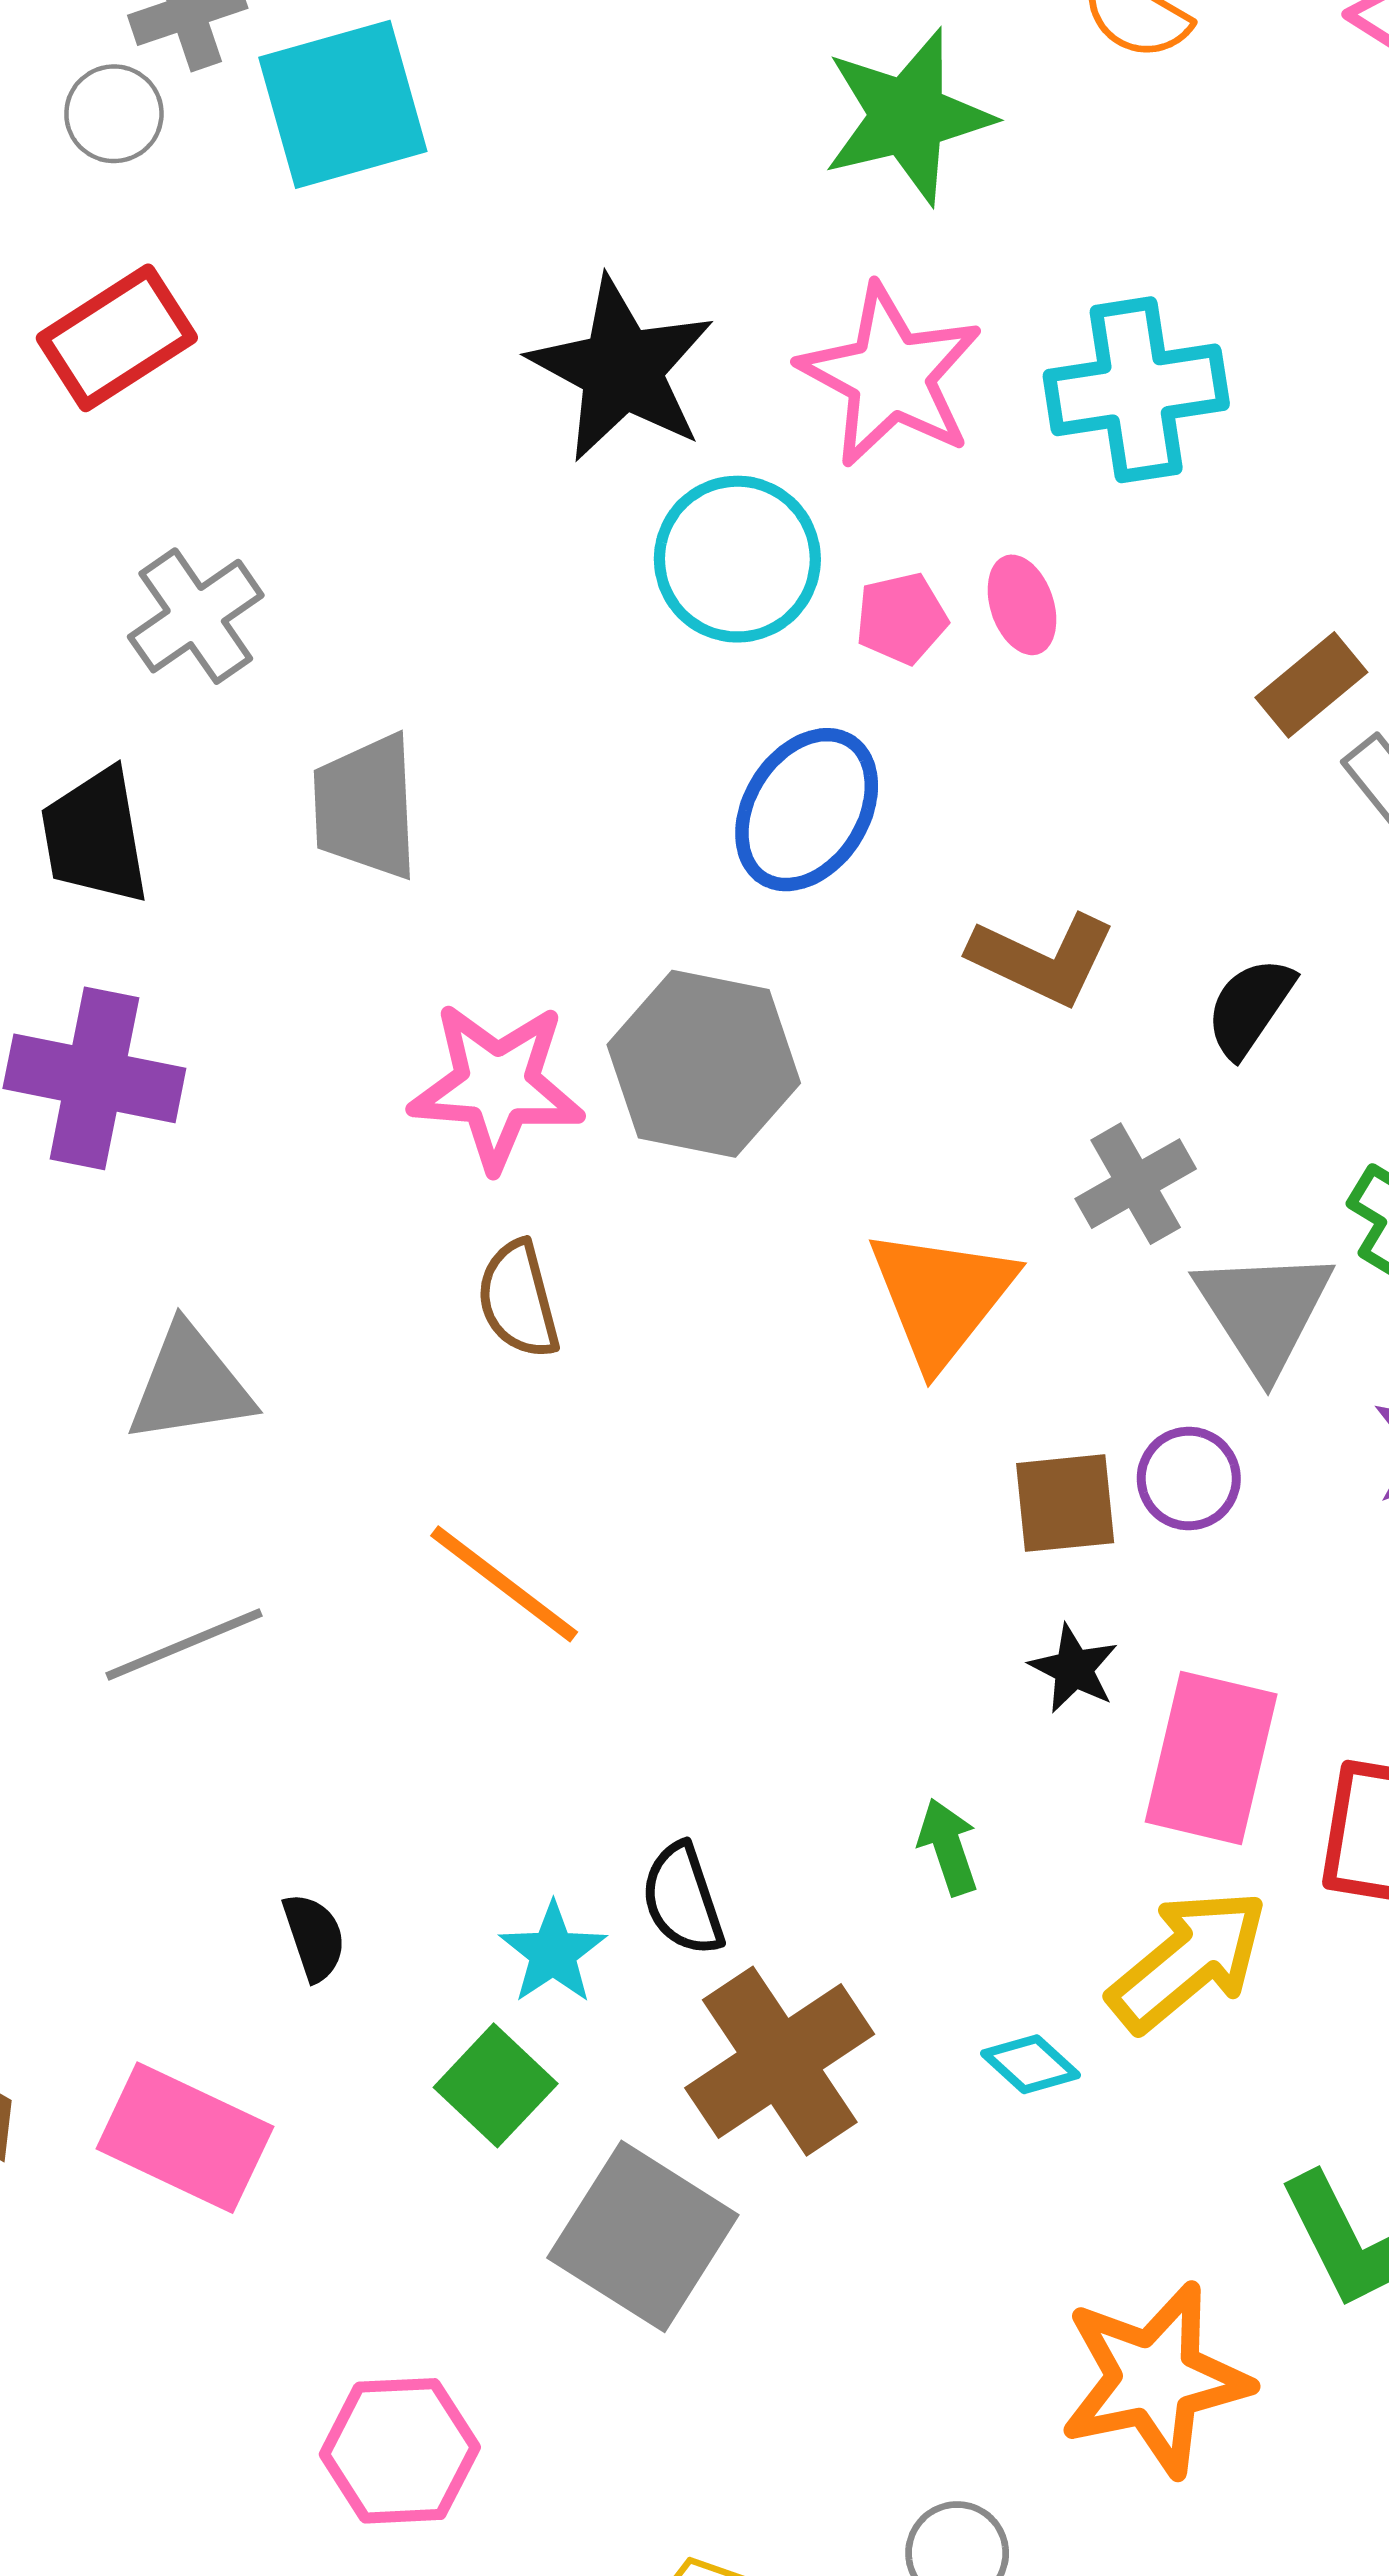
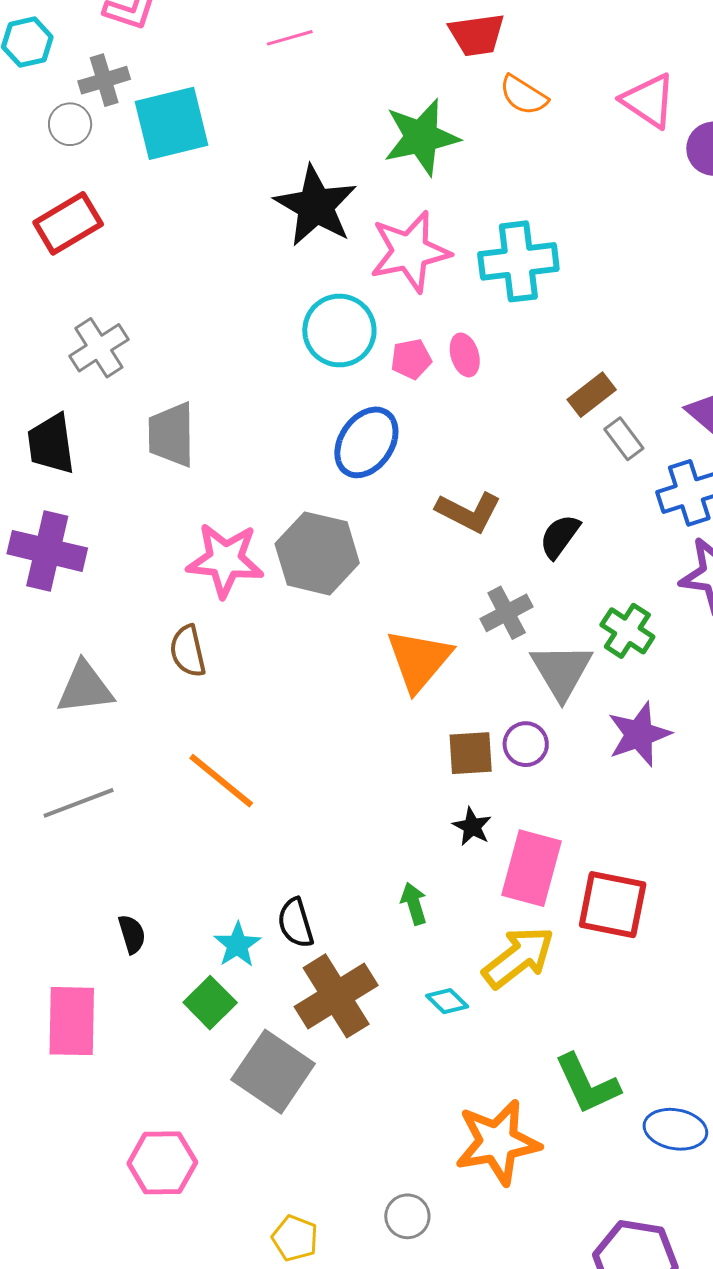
black star: (622, 369) -> (316, 206), moved
pink star: (890, 376) -> (410, 252), turned 30
brown semicircle: (518, 1300) -> (188, 651), moved
pink rectangle: (185, 2138) -> (72, 1021), turned 64

